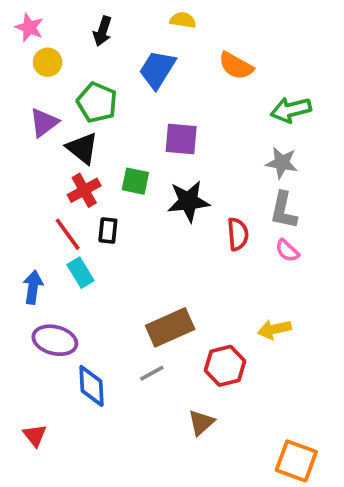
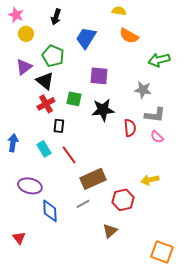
yellow semicircle: (183, 20) -> (119, 11), moved
gray star: (282, 163) -> (143, 90), moved
gray L-shape: (284, 210) -> (155, 115), turned -95
red line: (68, 234) -> (69, 155), moved
blue arrow: (33, 287) -> (13, 143), moved

